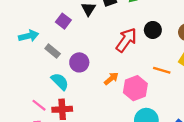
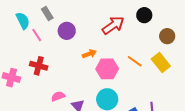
black circle: (153, 30) -> (144, 15), moved
cyan semicircle: (60, 81) -> (23, 21), moved
pink line: (39, 105) -> (37, 35), moved

